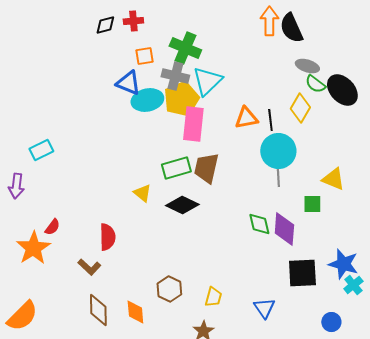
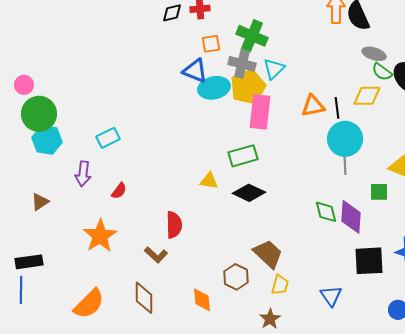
cyan triangle: (207, 81) -> (274, 69), size x0.7
yellow diamond: (300, 108) -> (367, 96), turned 60
brown trapezoid: (206, 168) -> (268, 254), moved, turned 120
yellow triangle: (142, 193) -> (209, 181), turned -30
red semicircle: (52, 227) -> (119, 191), moved
brown diamond: (98, 310) -> (144, 298), moved

